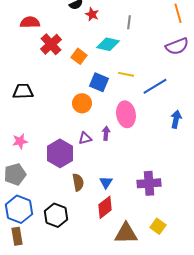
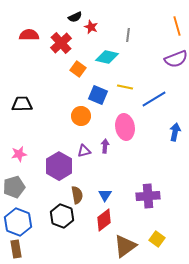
red cross: (51, 44) -> (61, 43), moved
black hexagon: (56, 215) -> (62, 216), moved
brown triangle: (126, 233) -> (125, 246), turned -35

